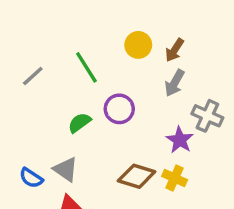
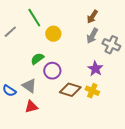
yellow circle: (138, 45) -> (53, 34), moved
green line: (86, 67) -> (34, 18), moved
purple circle: (119, 109) -> (52, 71), moved
gray cross: (207, 116) -> (111, 45), moved

